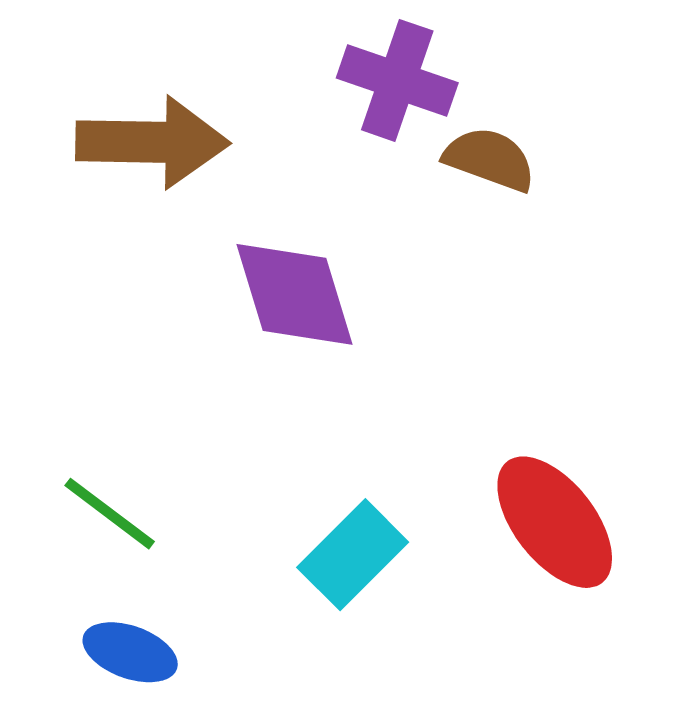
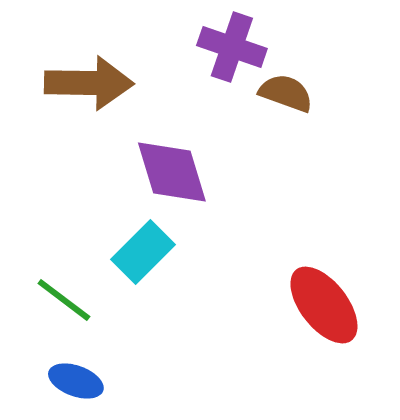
cyan rectangle: (353, 555) -> (143, 252), moved

